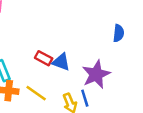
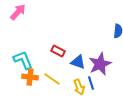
blue triangle: (61, 62) -> (78, 62), moved

